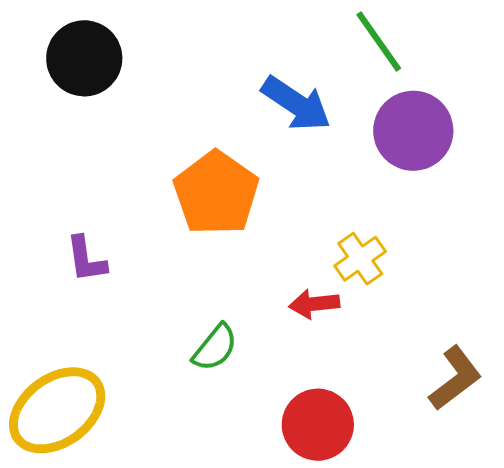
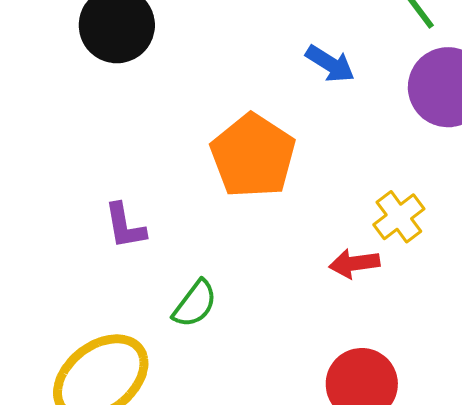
blue arrow: (296, 104) -> (330, 64), size x0.7
green semicircle: (215, 348) -> (195, 304), moved

